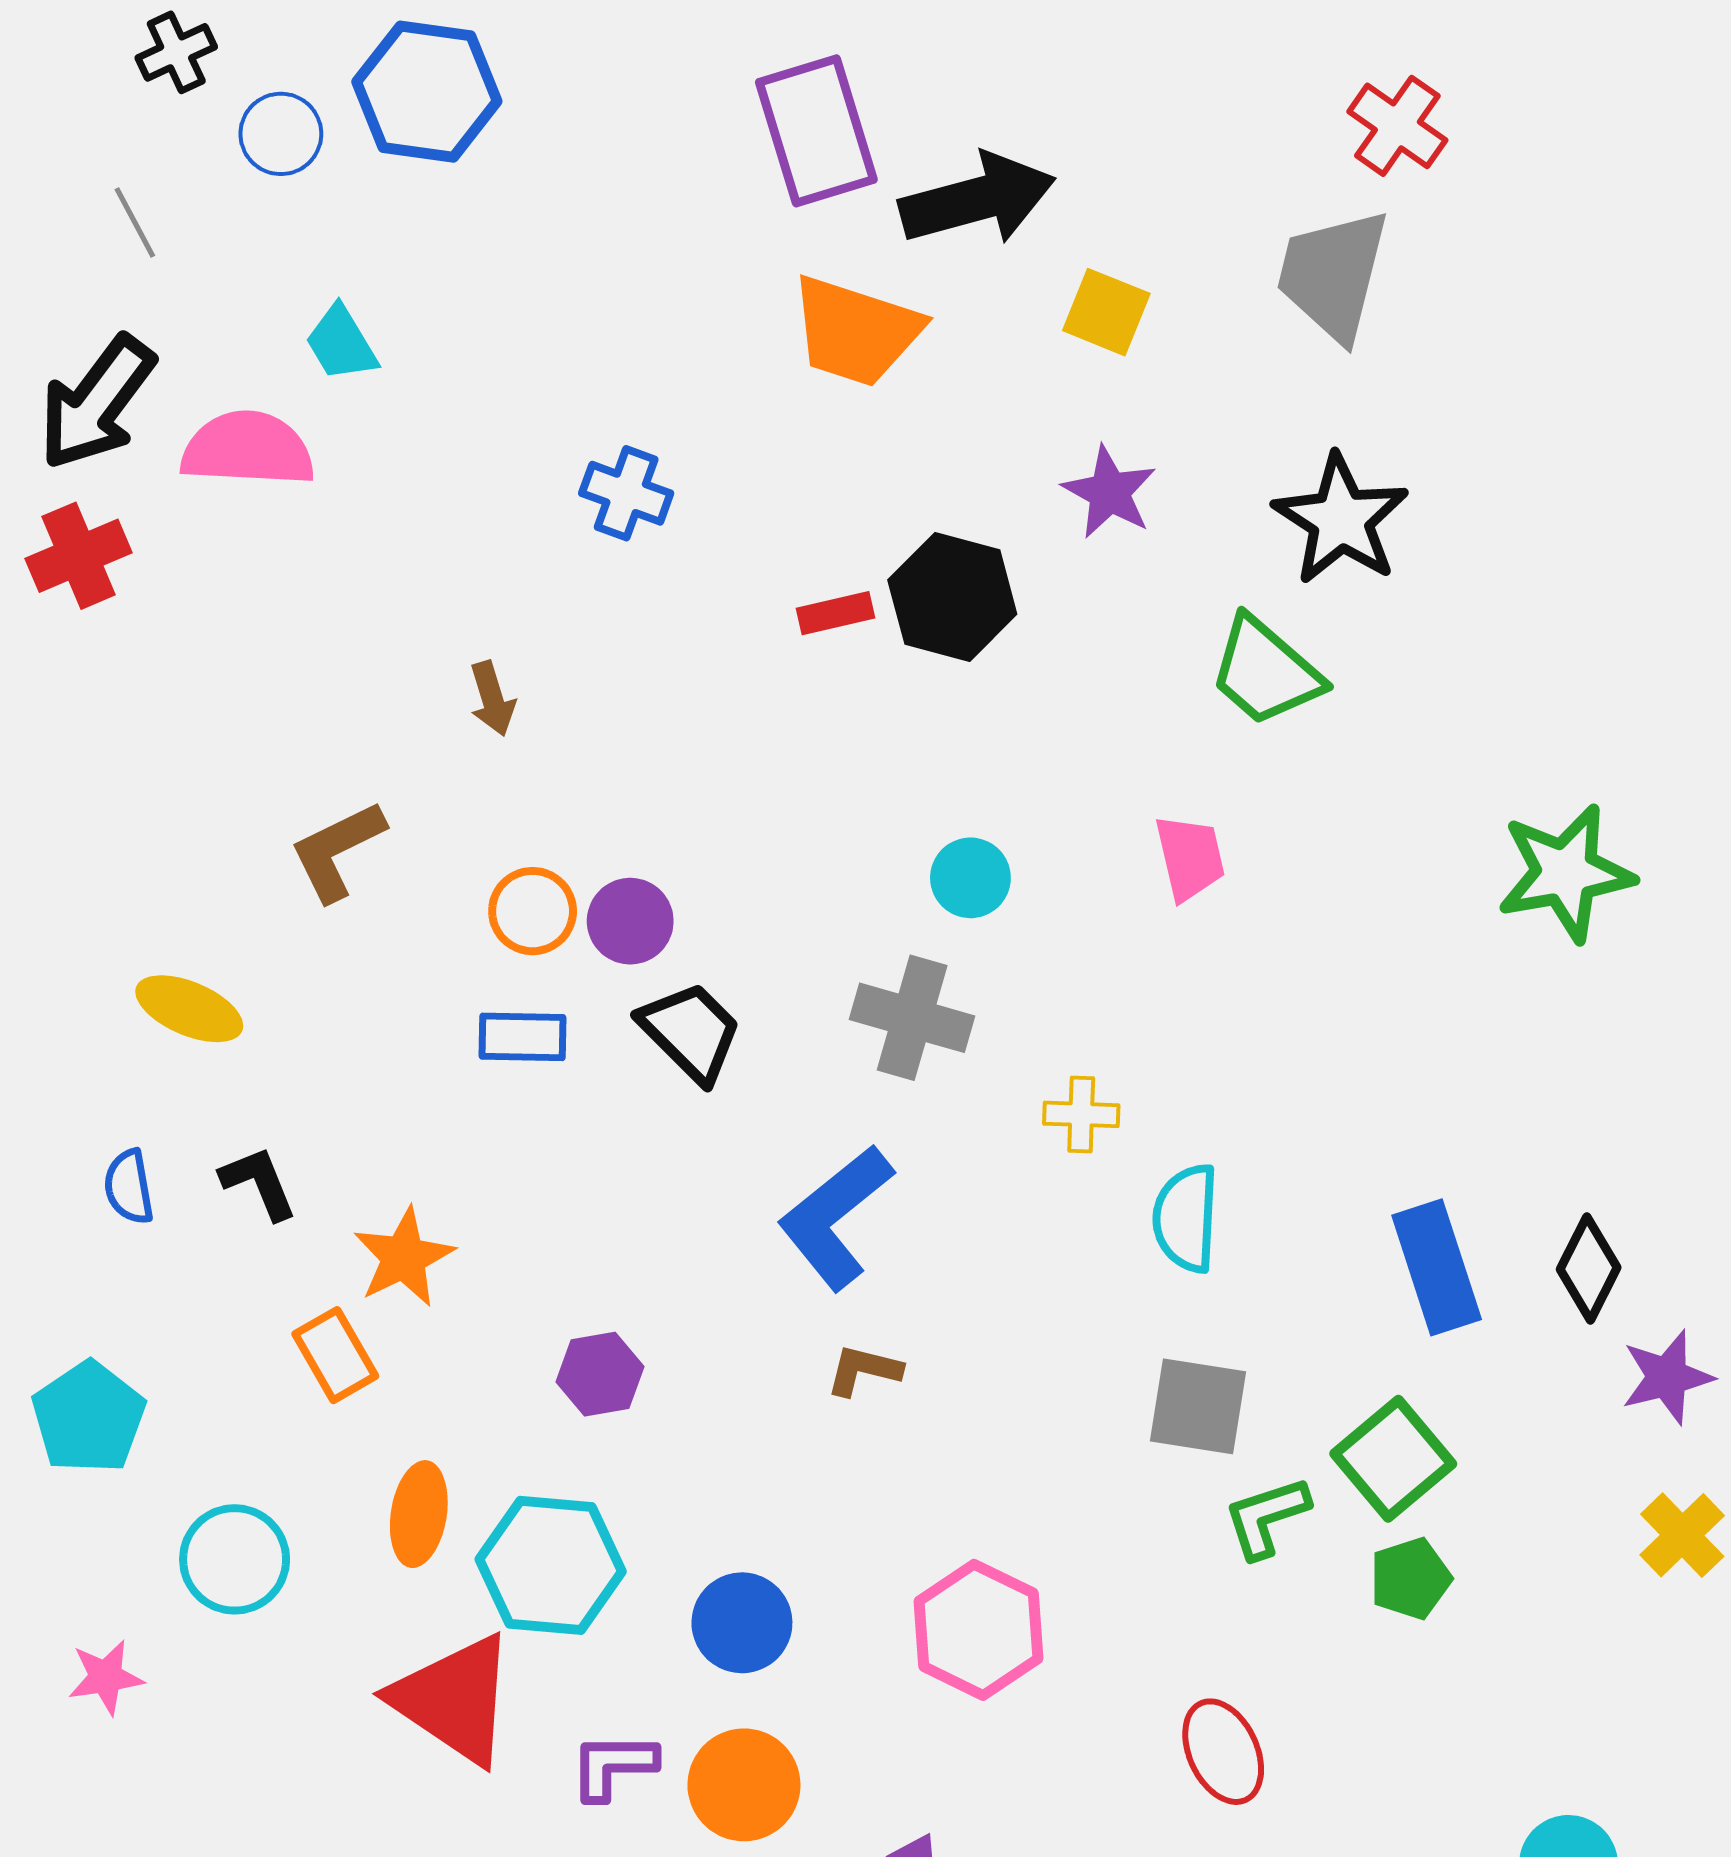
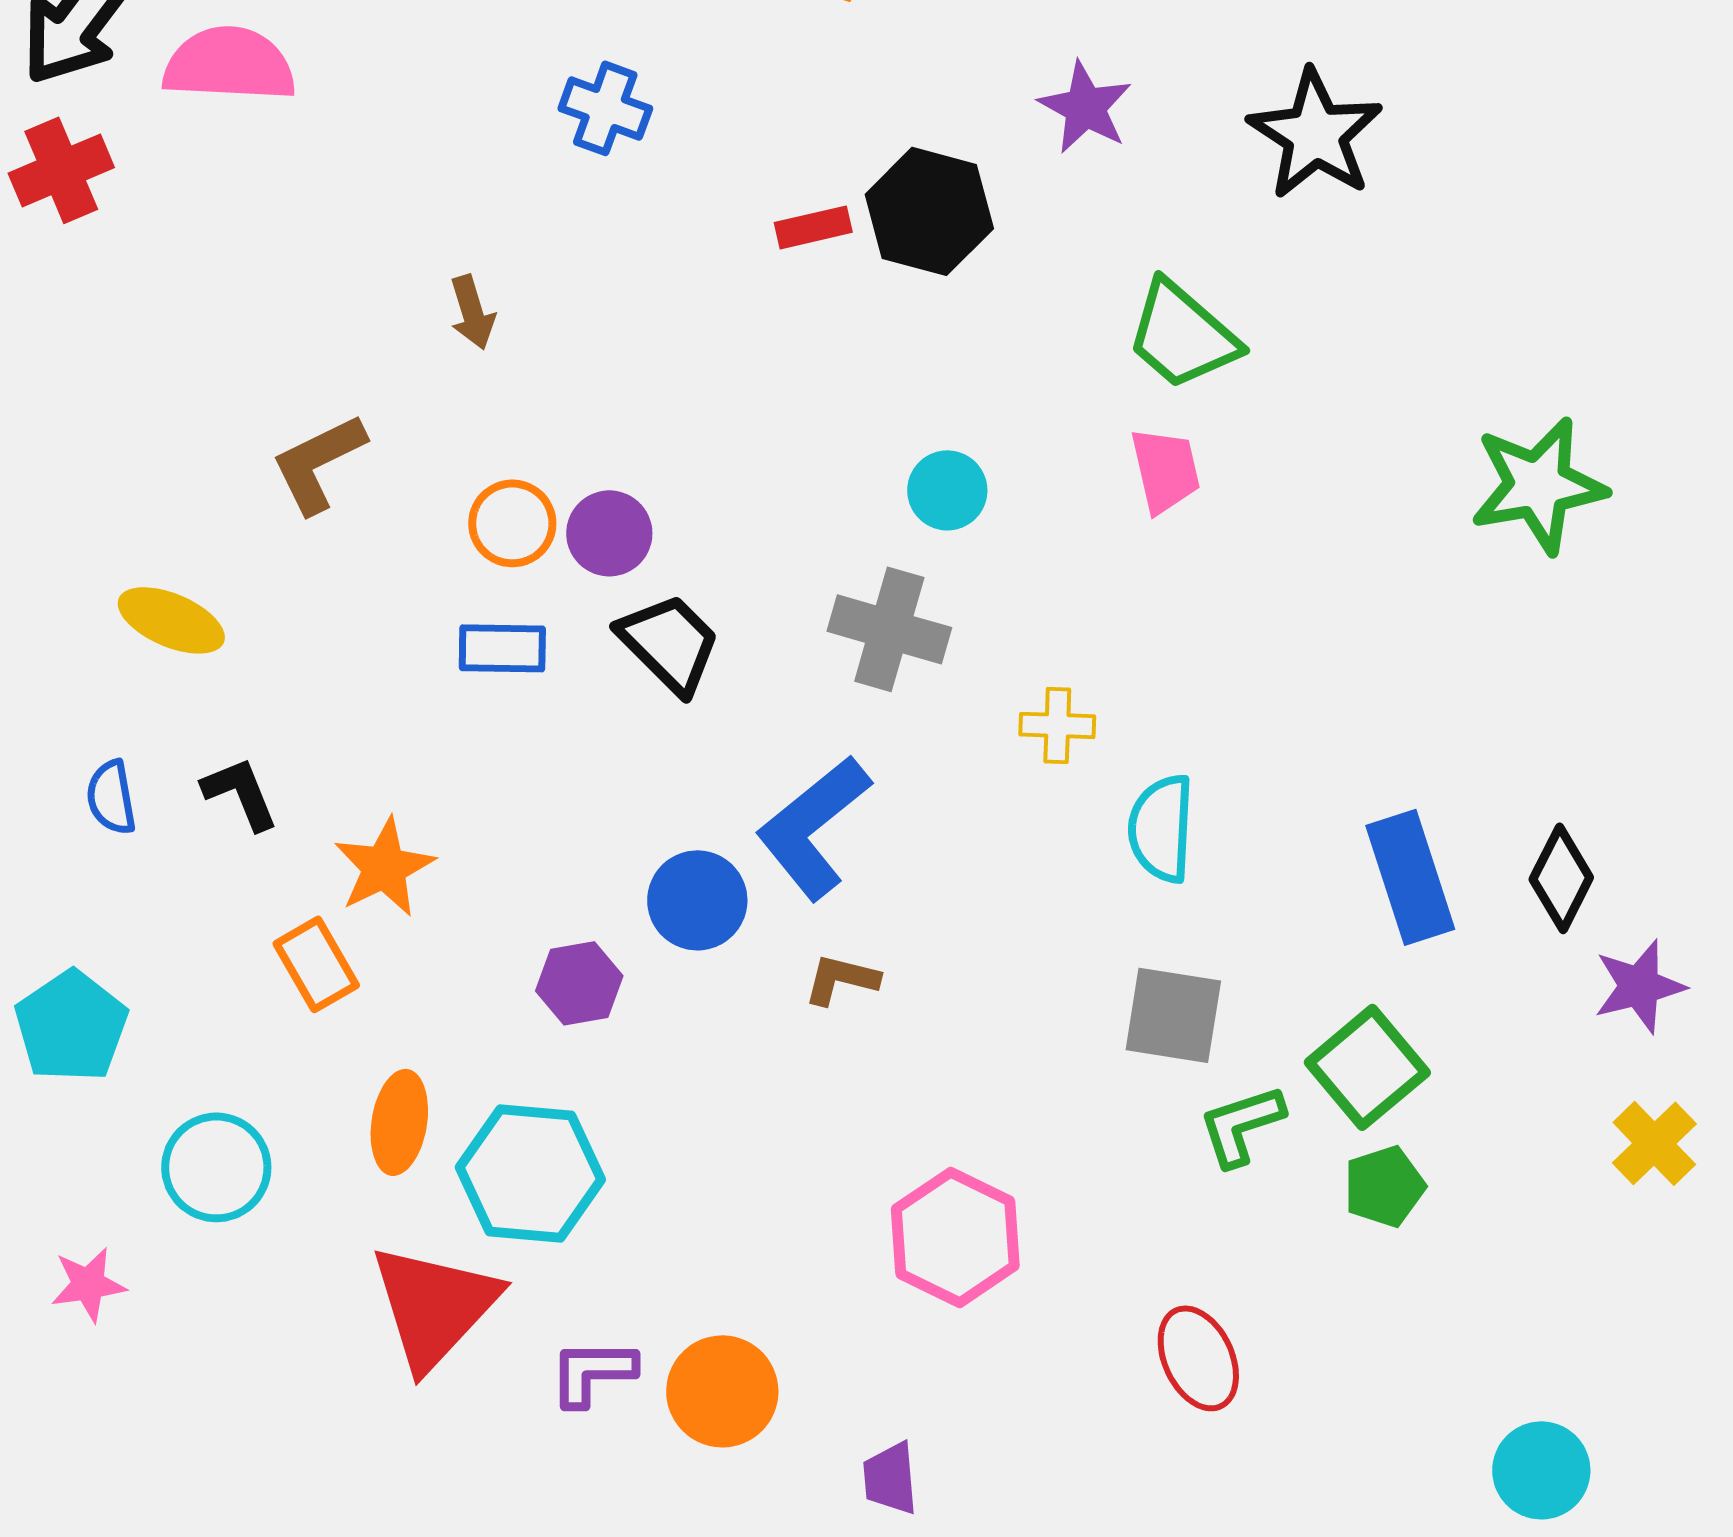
green trapezoid: (1265, 671) -> (1182, 335), moved
blue circle: (742, 1623) -> (697, 900), moved
red triangle: (454, 1699) -> (434, 1306), turned 39

